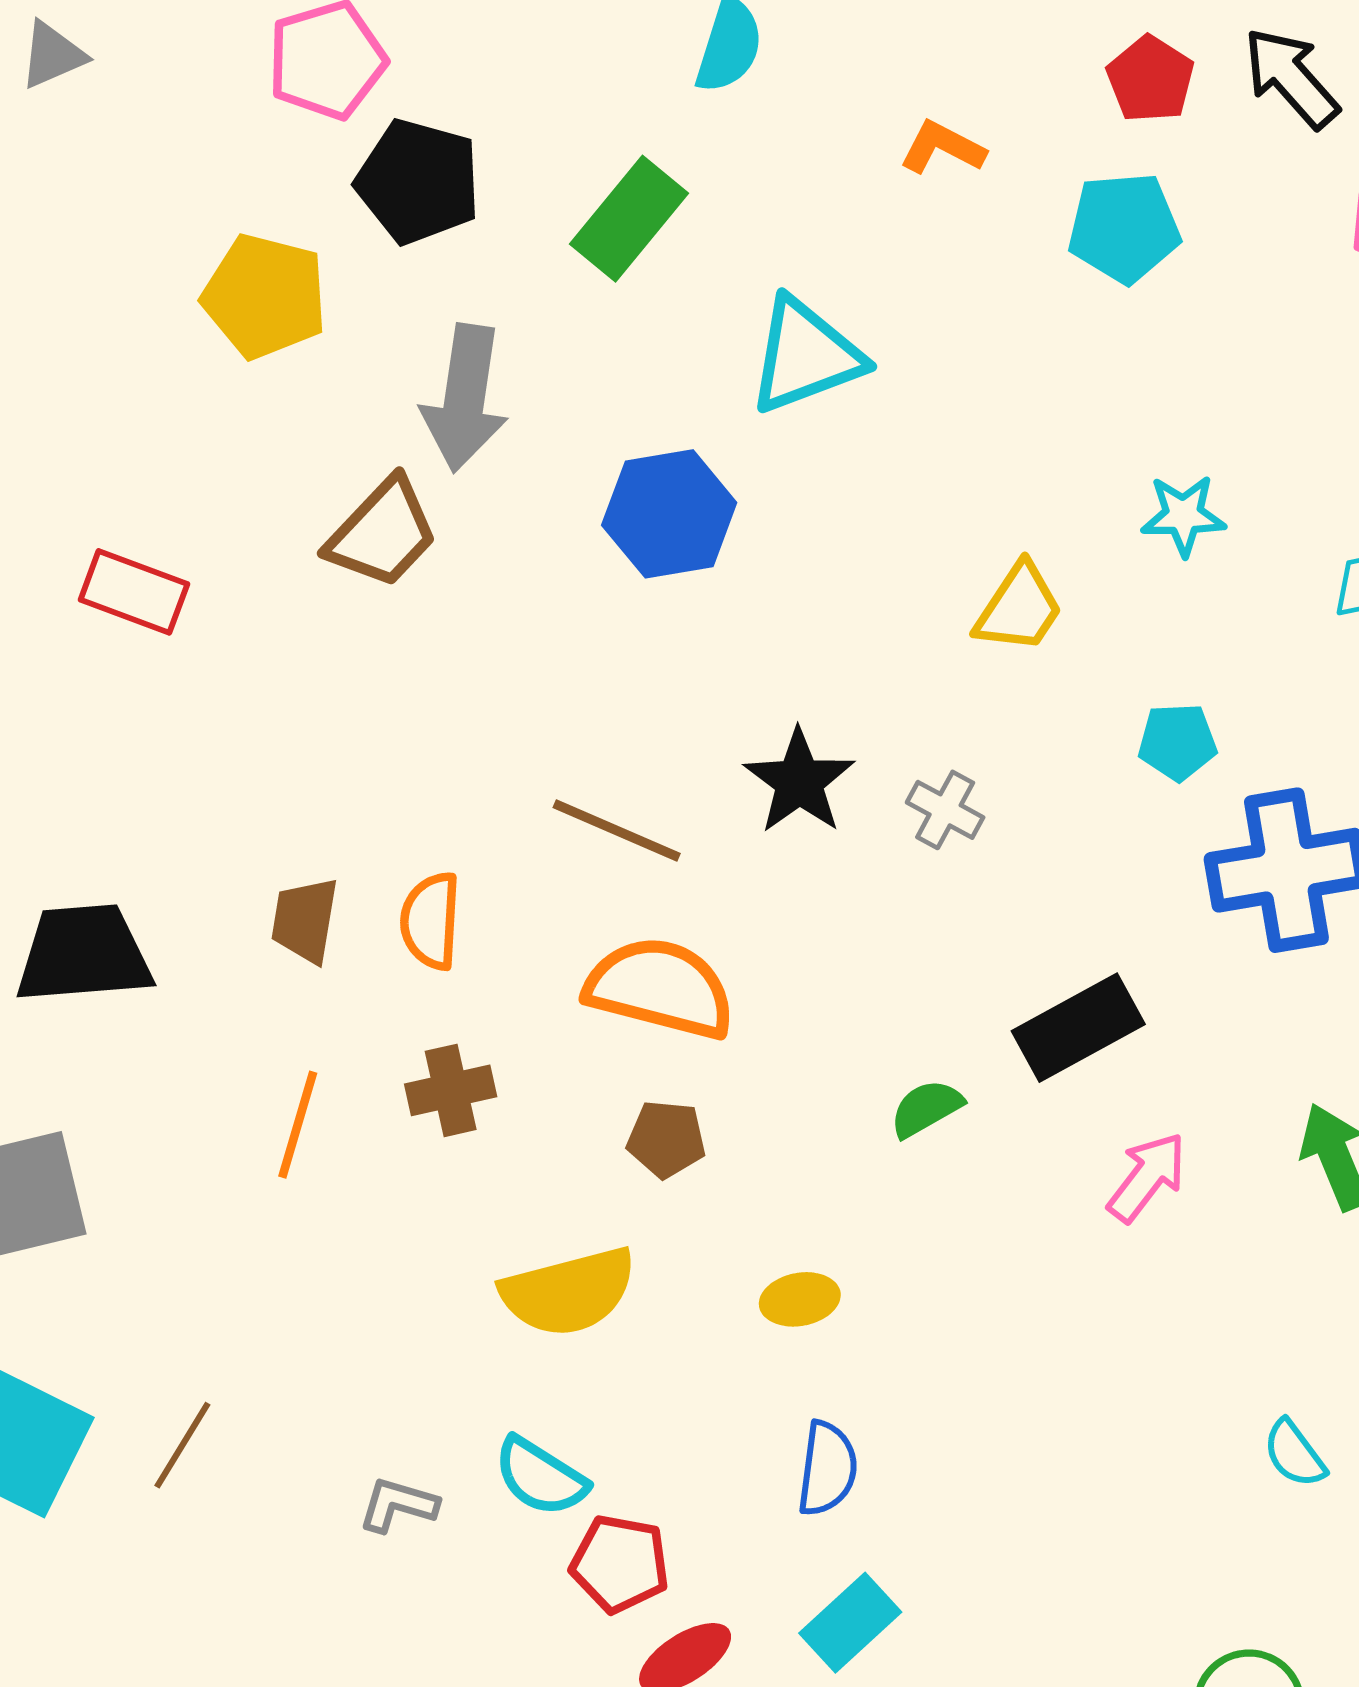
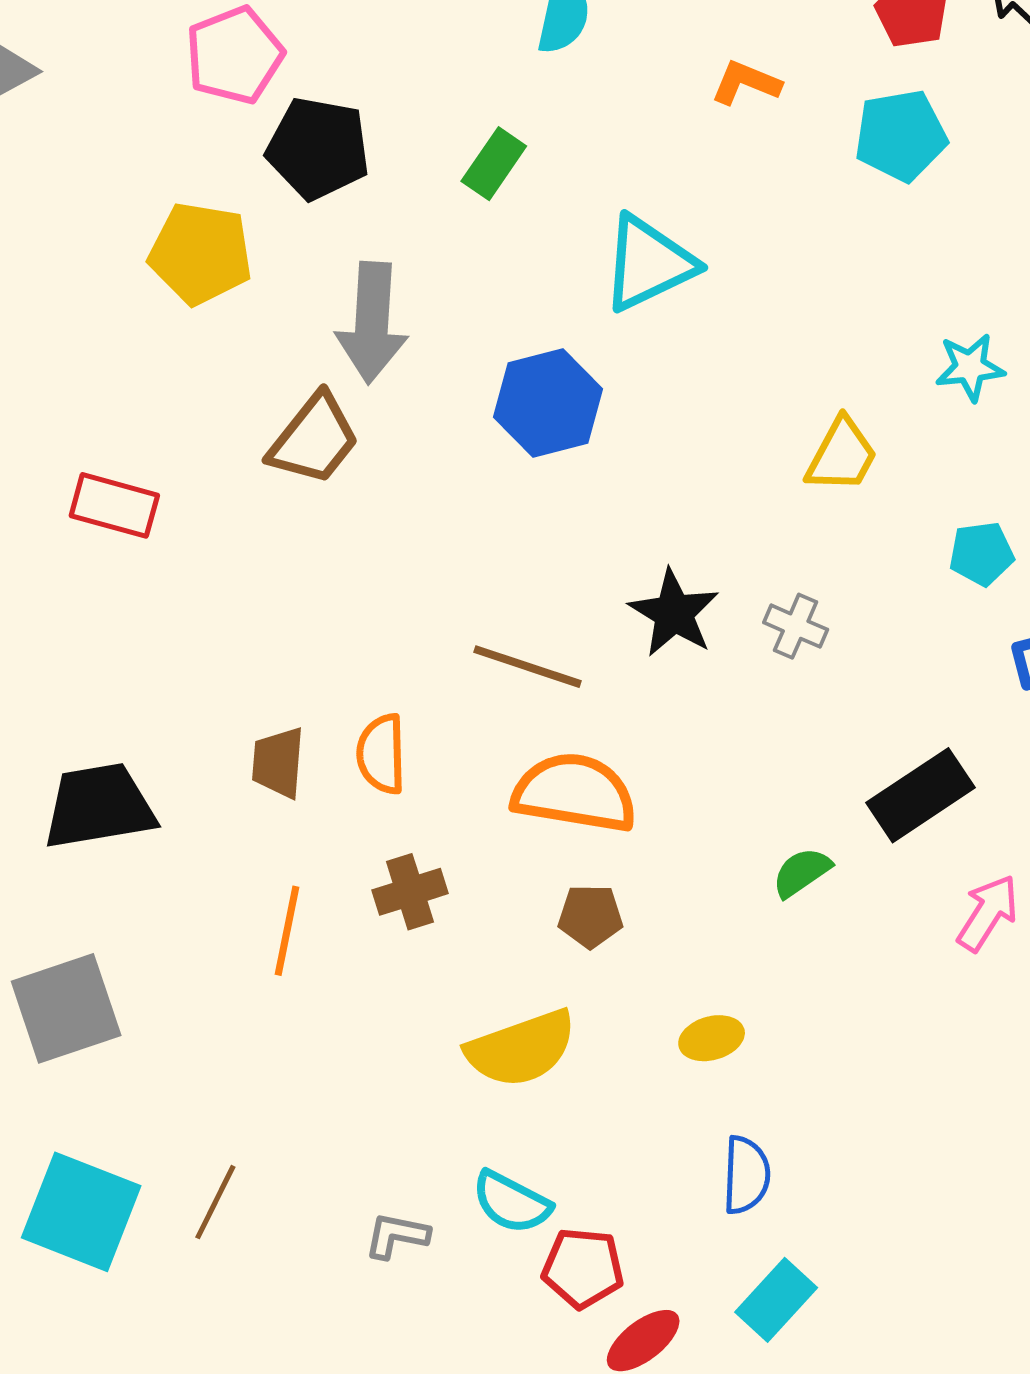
green rectangle: (629, 219) -> (494, 164), size x0.7

